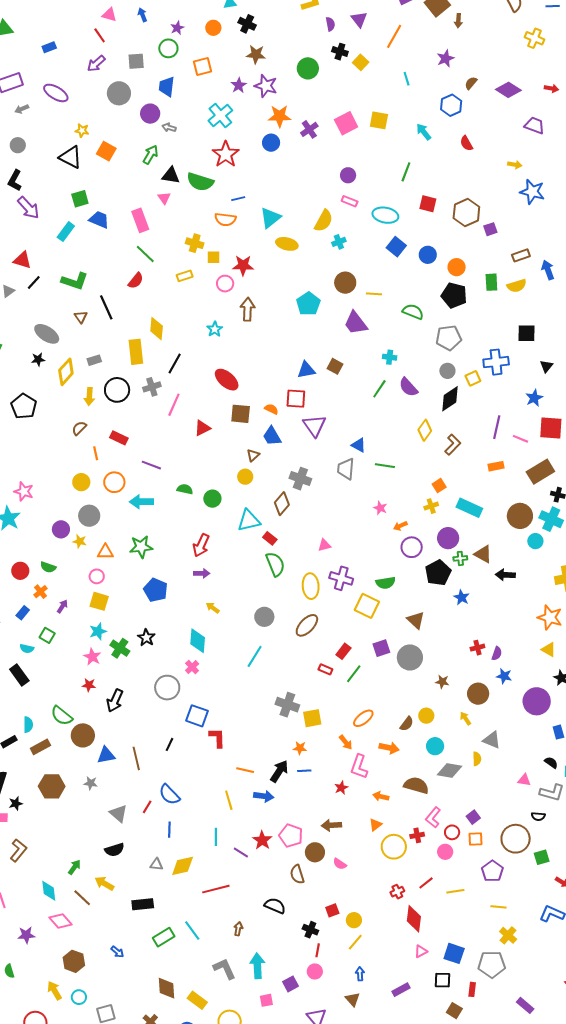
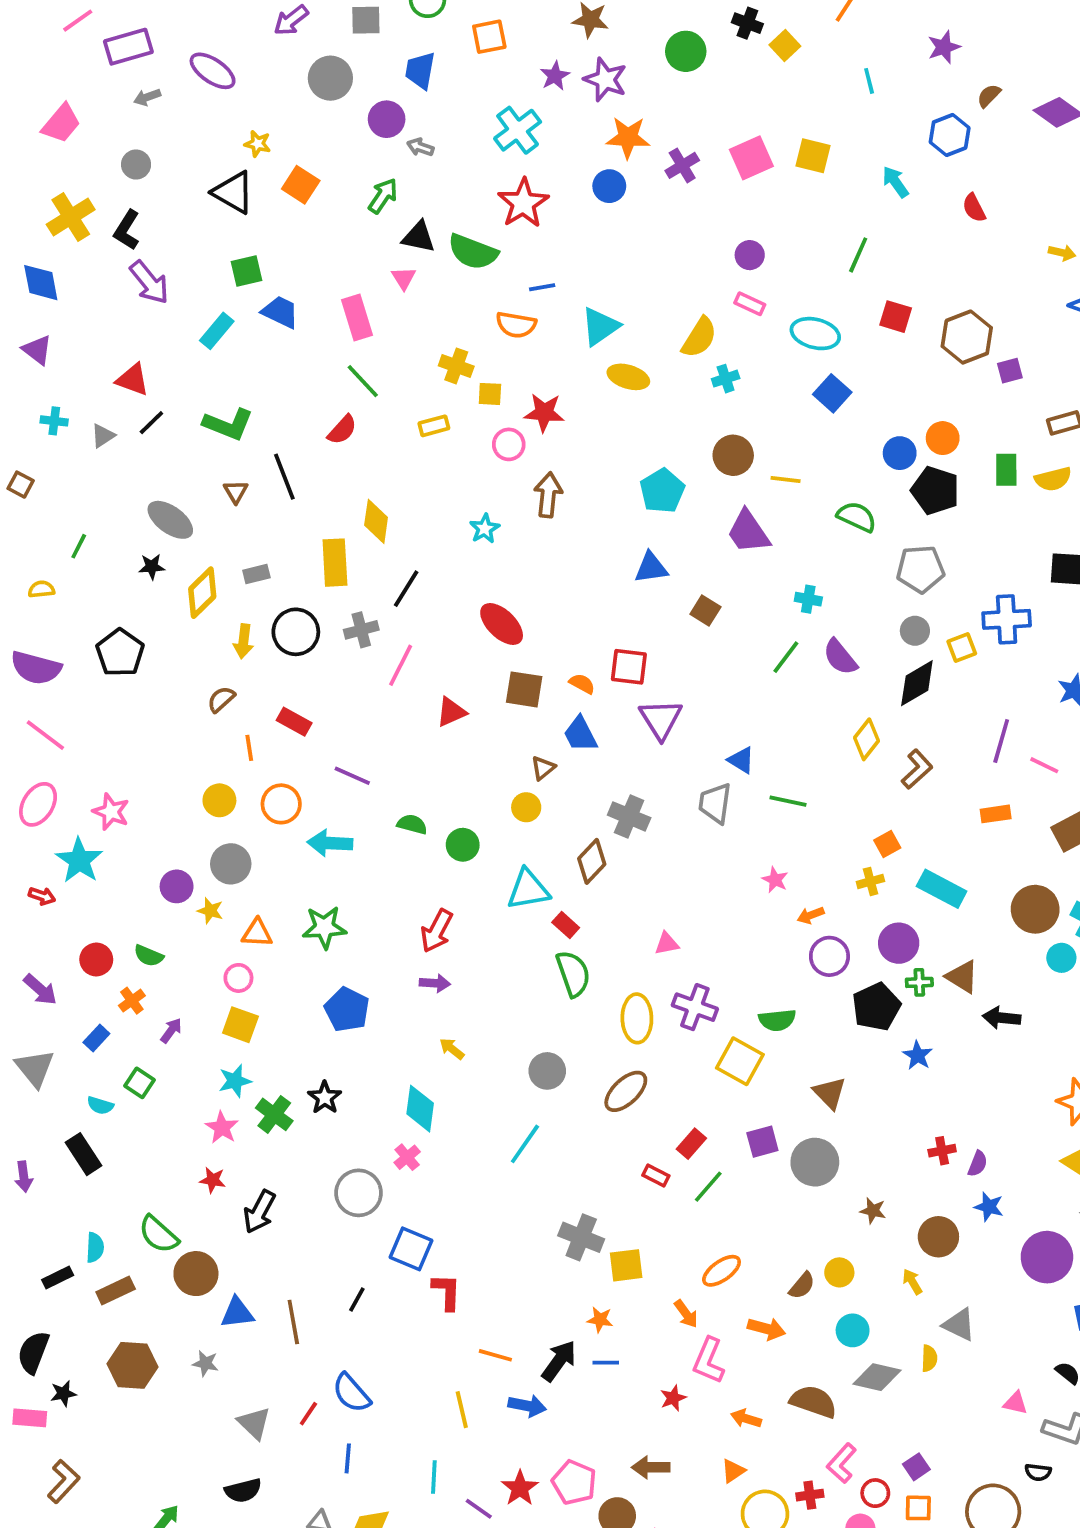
blue circle: (428, 255) -> (900, 453), moved
blue triangle: (306, 370) -> (651, 568), moved

